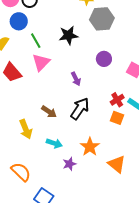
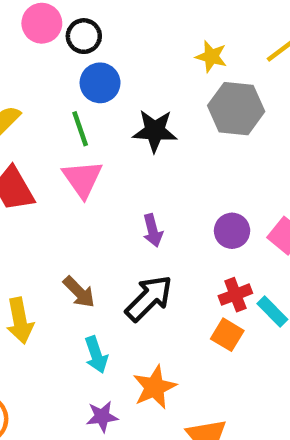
blue circle: (19, 21) -> (100, 83), moved
purple circle: (104, 59) -> (232, 231), moved
pink triangle: (41, 62) -> (82, 179), turned -30
cyan arrow: (54, 143) -> (96, 355), moved, turned 42

